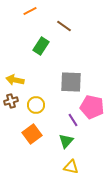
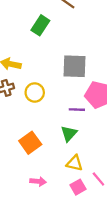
purple line: (73, 120) -> (77, 110), turned -56
orange square: (32, 134) -> (30, 143), moved

